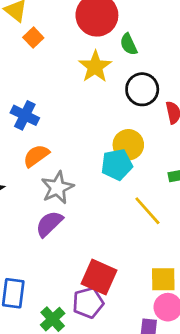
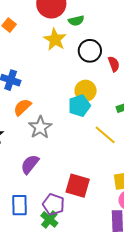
green semicircle: (129, 44) -> (76, 21), turned -70
purple semicircle: (49, 224) -> (30, 164), moved
purple pentagon: (88, 303) -> (54, 204), moved, turned -30

